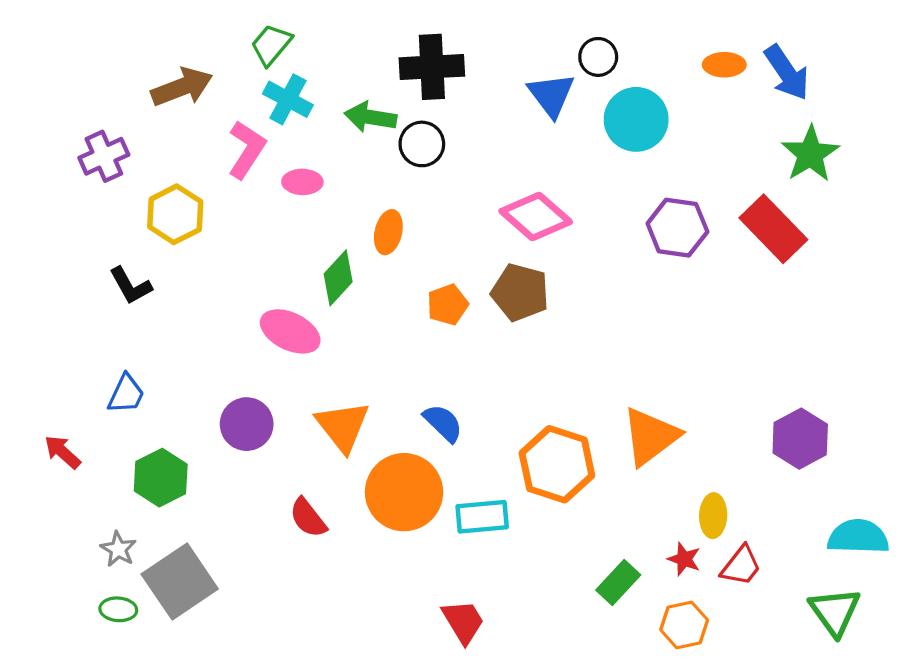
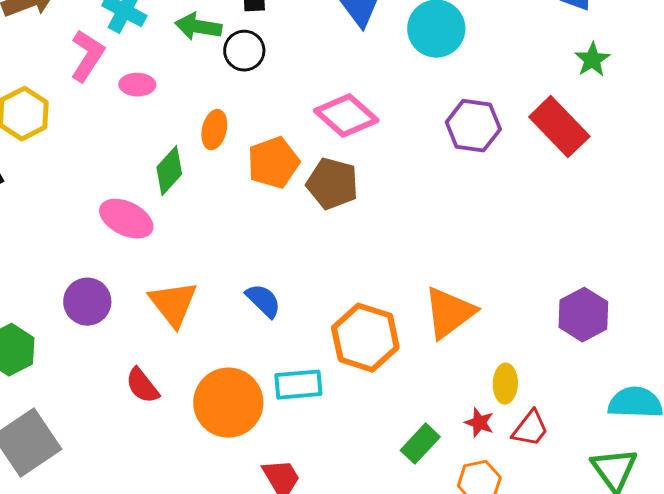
green star: (810, 154) -> (592, 60), size x0.7
orange pentagon: (448, 305) -> (273, 163), moved, size x1.4
orange circle: (404, 492) -> (228, 403), moved

